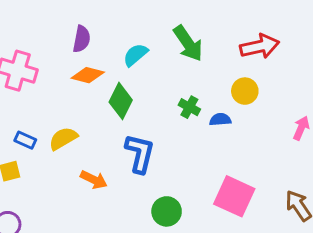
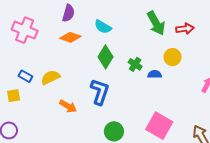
green arrow: (188, 43) -> (156, 23), moved
red arrow: (260, 46) -> (185, 29), size x0.7
cyan semicircle: (135, 55) -> (103, 27), turned -114
green diamond: (121, 101) -> (105, 57), moved

